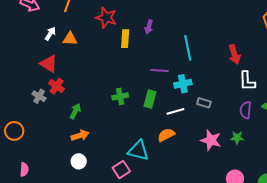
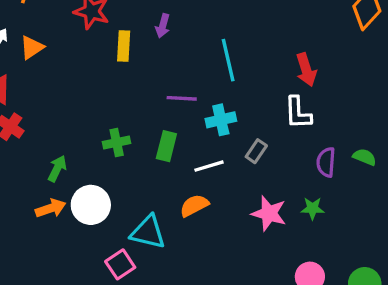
orange triangle: (70, 39) -> (32, 47), turned -35
white L-shape: (247, 81) -> (298, 113), moved
gray rectangle: (204, 103) -> (256, 151), turned -72
green arrow: (75, 111) -> (57, 169), moved
white circle: (79, 161) -> (91, 205), moved, size x1.5

